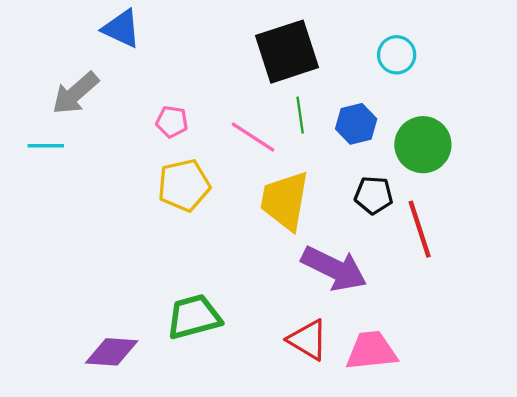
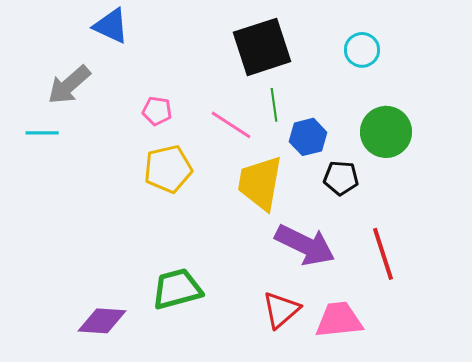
blue hexagon: (356, 124) -> (308, 137), moved
red line: (420, 229) -> (383, 254), moved
red triangle: (308, 340) -> (281, 310), turned 48

